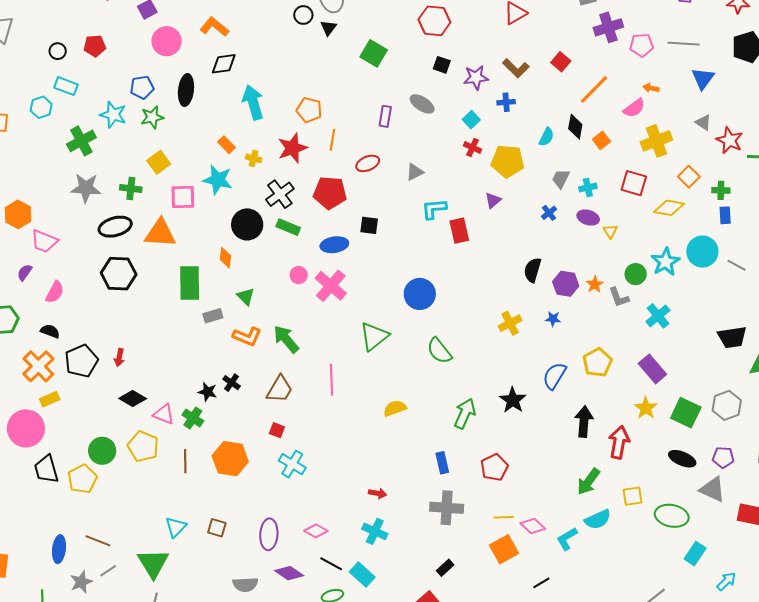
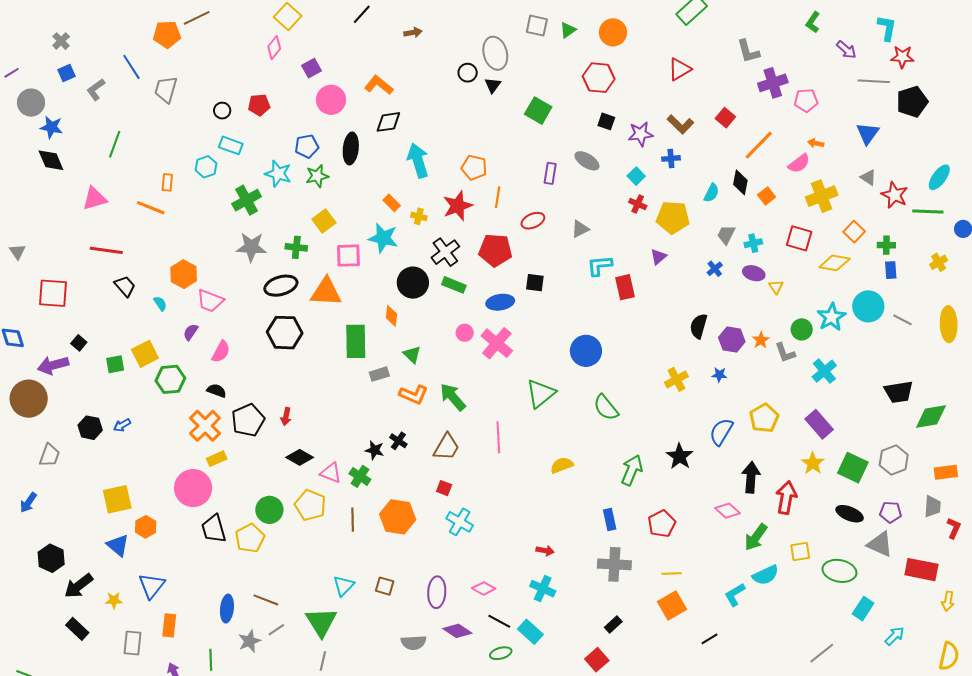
gray line: (684, 44) -> (874, 81), moved
pink diamond: (533, 526) -> (727, 511), moved

